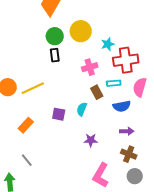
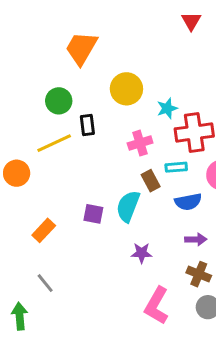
green circle: (55, 36) -> (59, 101), moved
yellow line: (33, 88) -> (54, 143), moved
cyan semicircle: (82, 109) -> (128, 206), size x1.5

